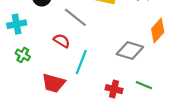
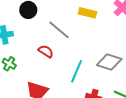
cyan line: (81, 62) -> (77, 71), moved

